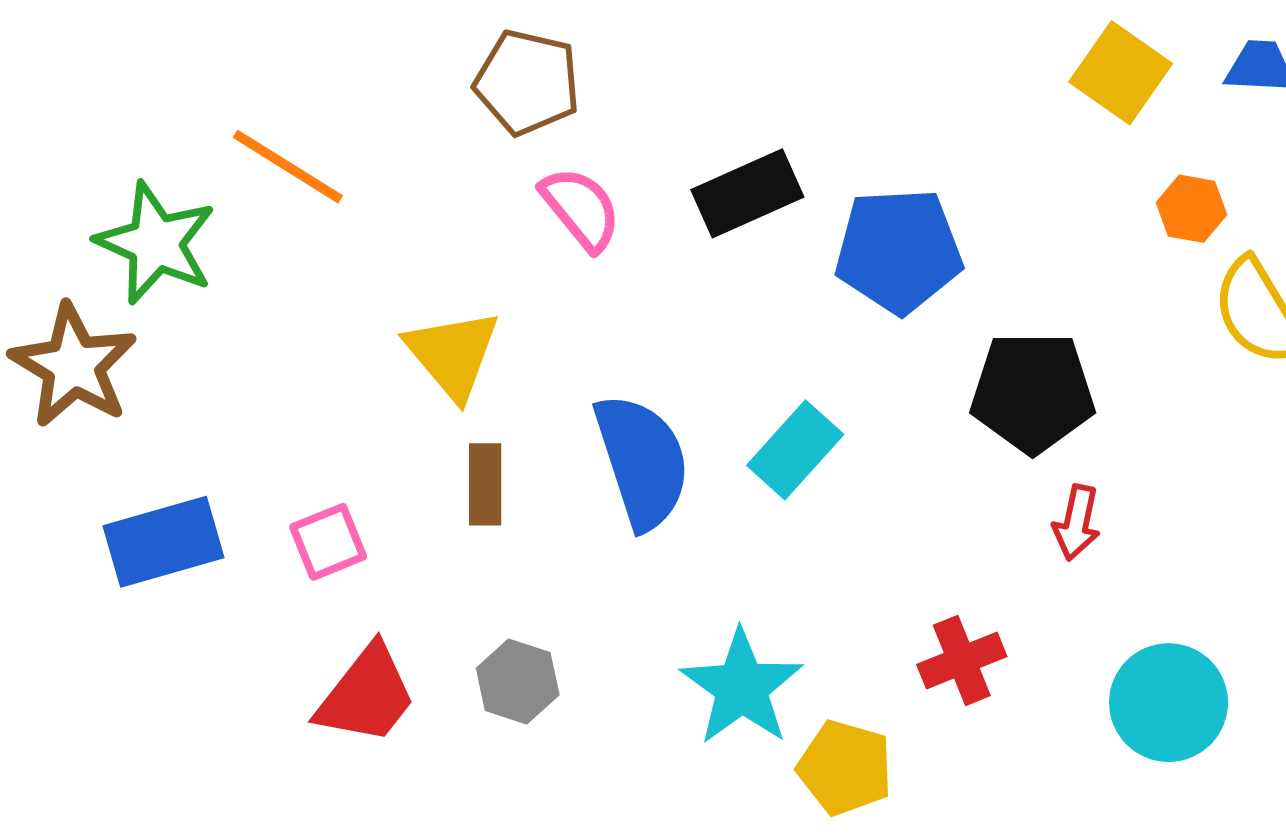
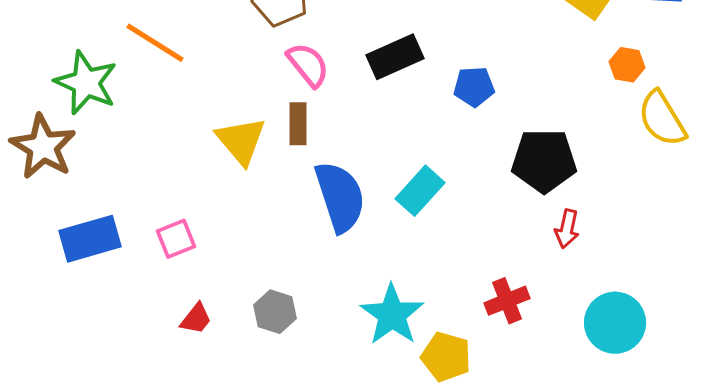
blue pentagon: (899, 251) -> (474, 87), size x0.6
brown rectangle: (485, 484) -> (298, 124), moved
red trapezoid: (366, 695) -> (196, 319), size x0.6

